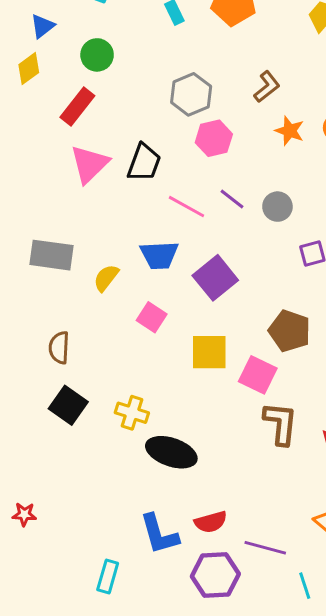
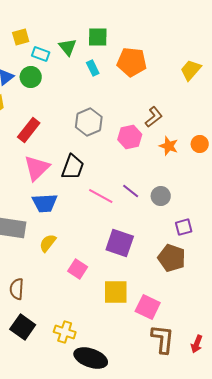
green circle: (97, 55) -> (31, 77), moved
gray hexagon: (191, 94) -> (89, 122), moved
pink hexagon: (214, 138) -> (130, 137), moved
blue trapezoid: (159, 255) -> (45, 203), moved
purple square: (215, 278) -> (120, 243), turned -32
brown pentagon: (290, 331) -> (172, 258), moved

